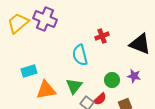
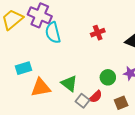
cyan semicircle: (80, 55) -> (53, 33), moved
green triangle: (74, 86) -> (69, 83), turned -30

